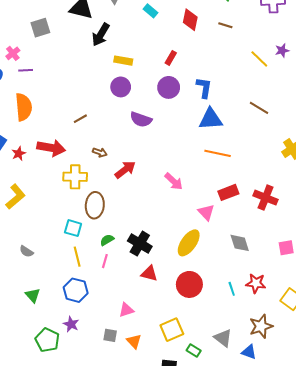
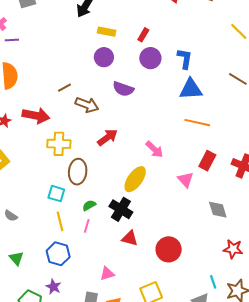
red rectangle: (171, 58) -> (143, 35), moved
brown arrow: (100, 152) -> (87, 105), moved, size x1.6
red rectangle: (228, 192) -> (207, 161), turned -42
yellow ellipse: (189, 243) -> (135, 179), moved
cyan line: (232, 289) -> (213, 282), moved

